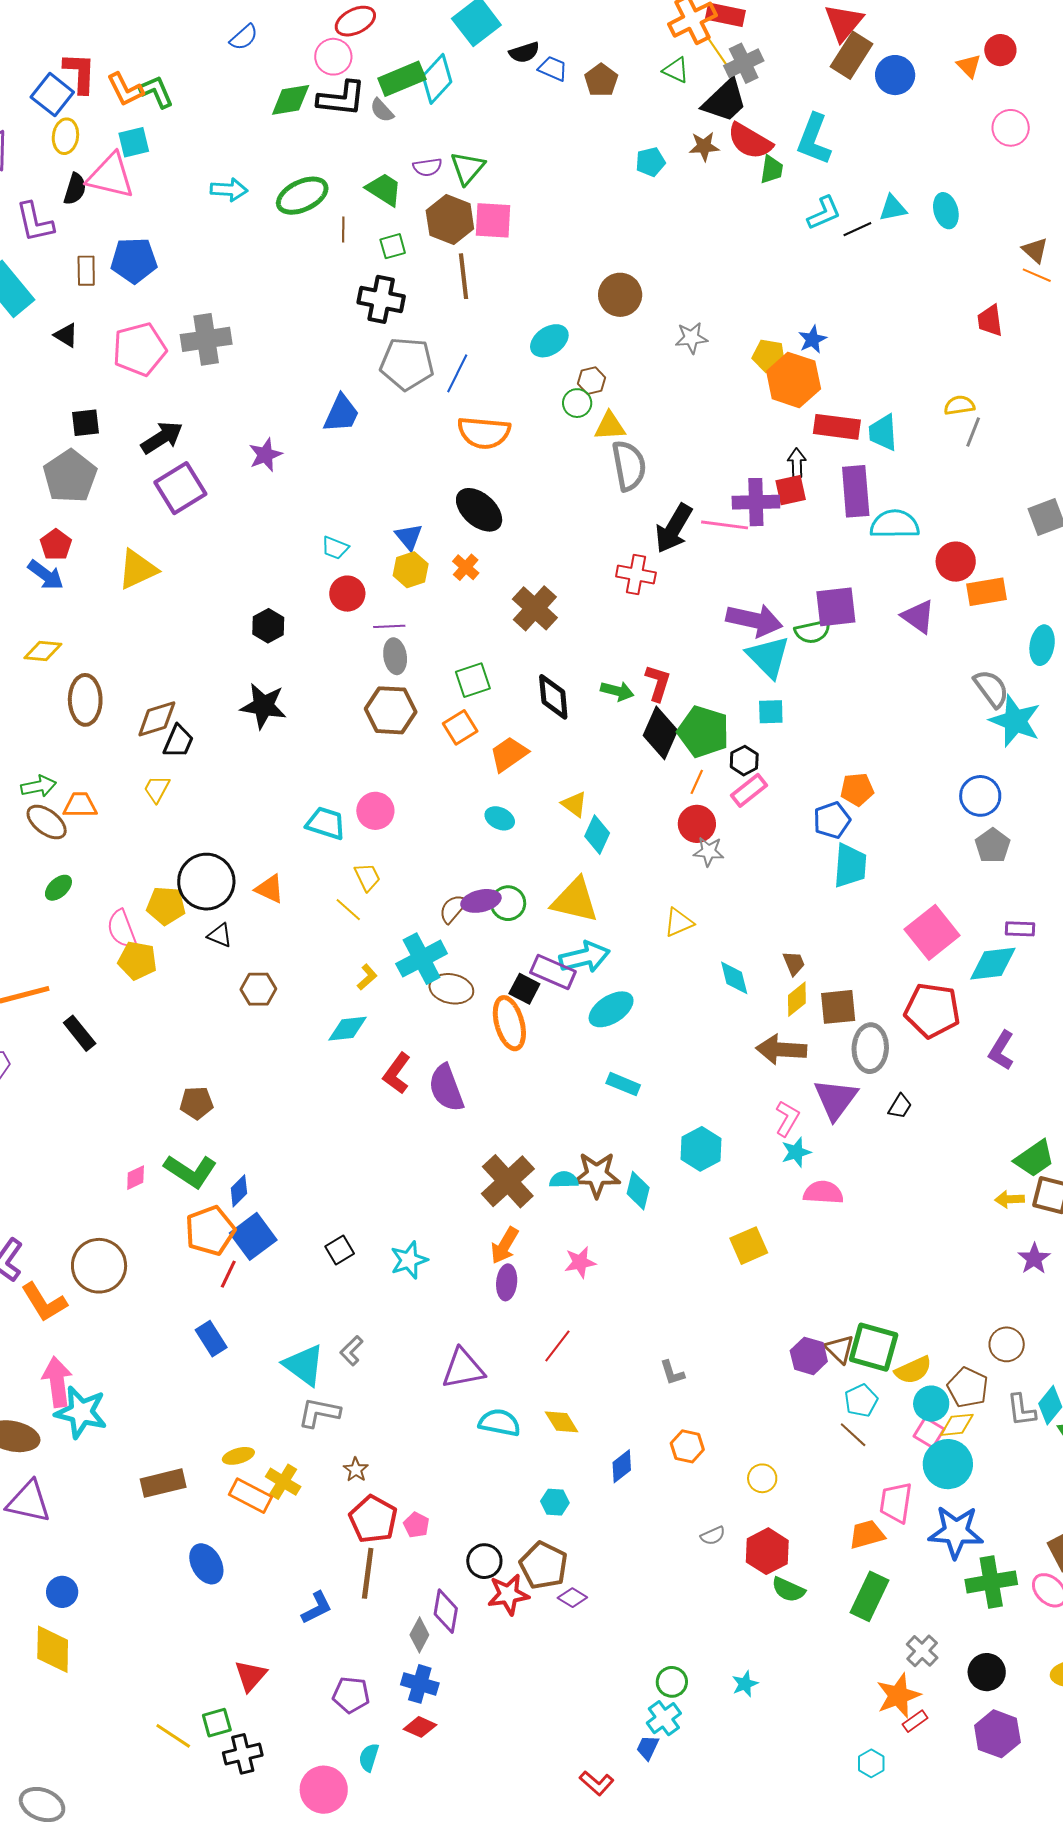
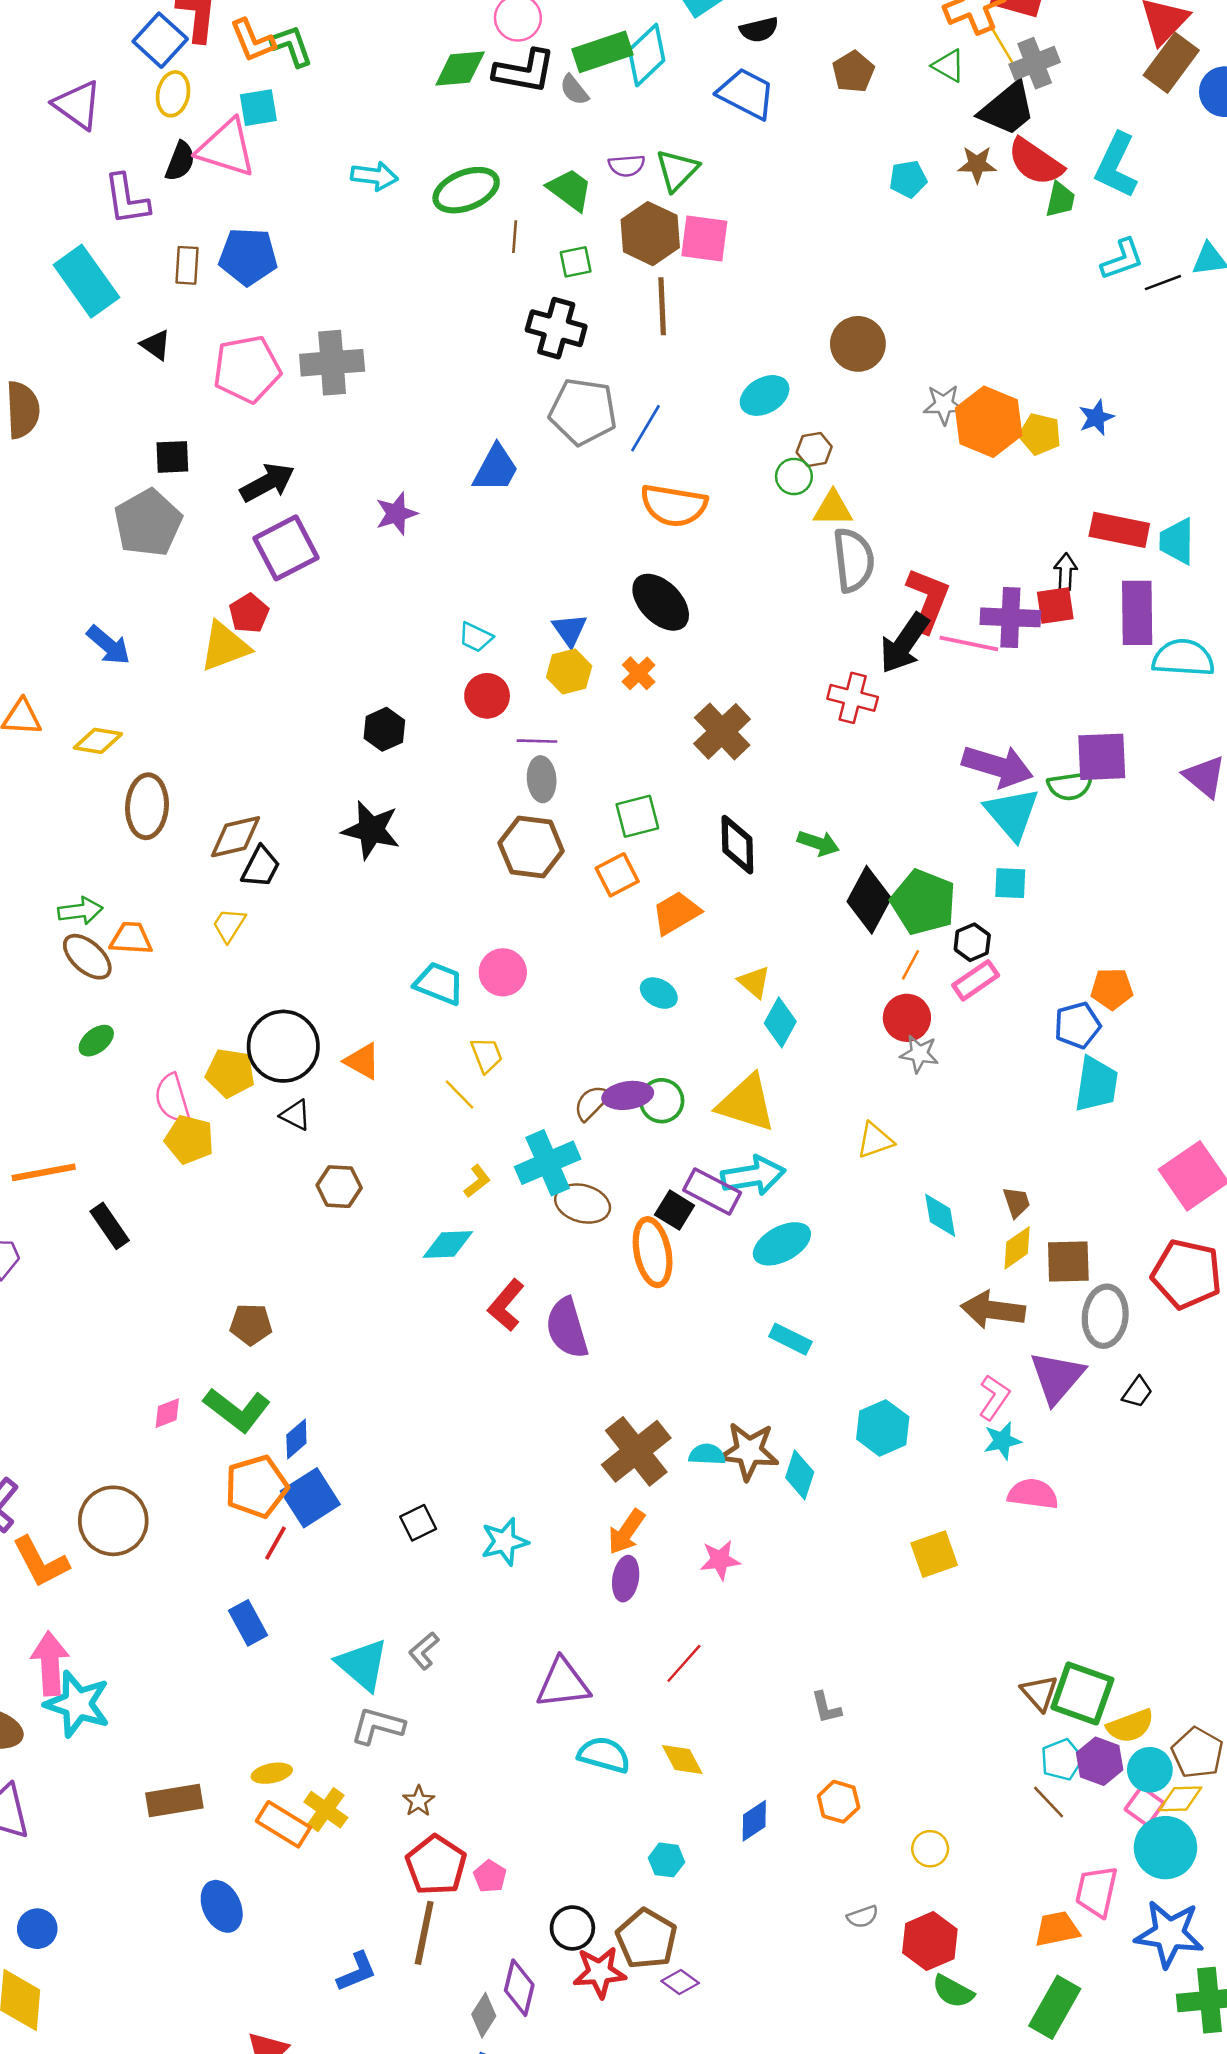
blue trapezoid: (553, 69) -> (746, 94), moved, size x1.6
orange hexagon: (794, 380) -> (989, 422), moved
red pentagon: (56, 545) -> (249, 613), moved
red L-shape: (658, 683) -> (928, 600), moved, size x1.4
purple hexagon: (809, 1356) -> (1100, 1761), moved

